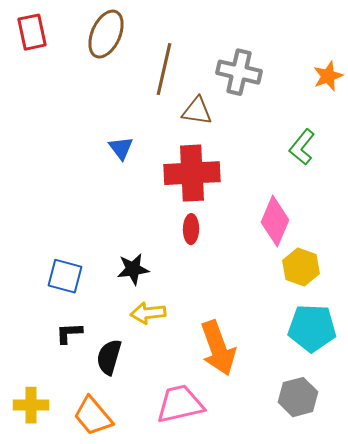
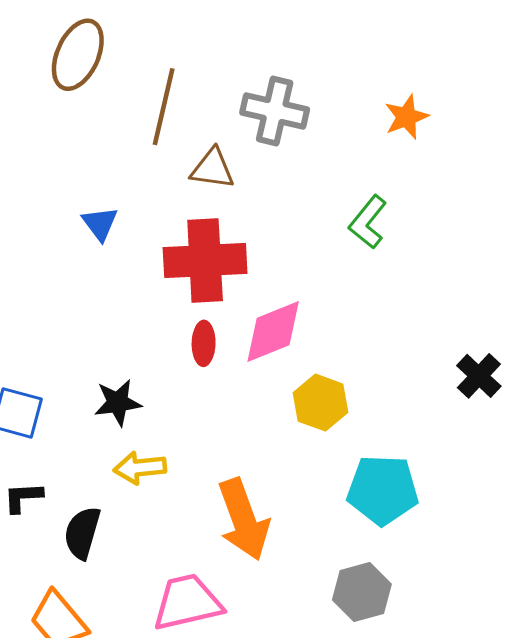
pink diamond: (275, 221) -> (273, 332), moved, turned 45
yellow hexagon: (301, 267) -> (321, 403), moved

